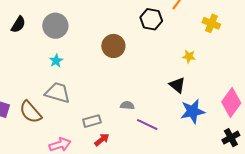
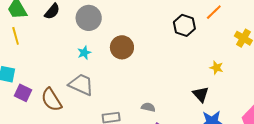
brown circle: (113, 46) -> (122, 47), moved

